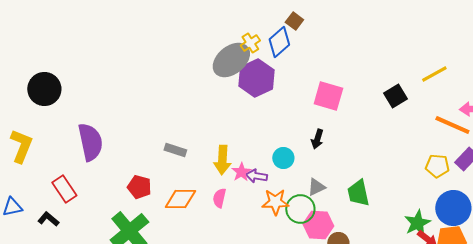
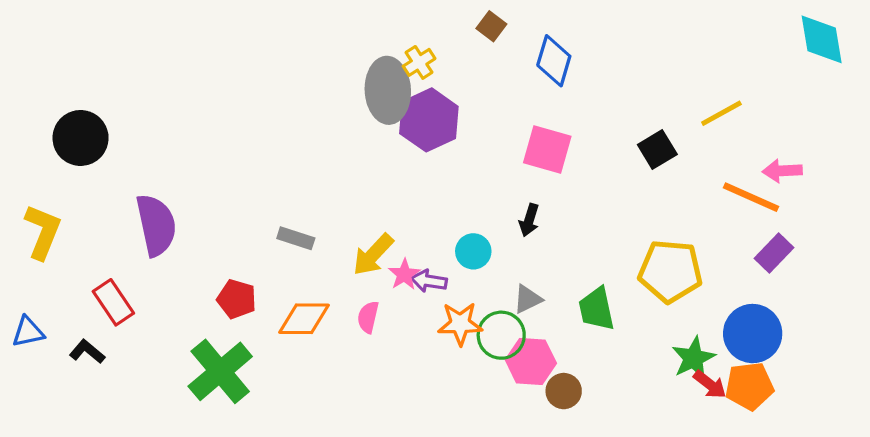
blue diamond: (279, 42) -> (554, 61), moved, turned -32
gray ellipse: (231, 60) -> (388, 90), turned -54
yellow arrow: (222, 160) -> (373, 255), turned 40
yellow pentagon: (437, 166) -> (670, 271), moved, size x1.6

